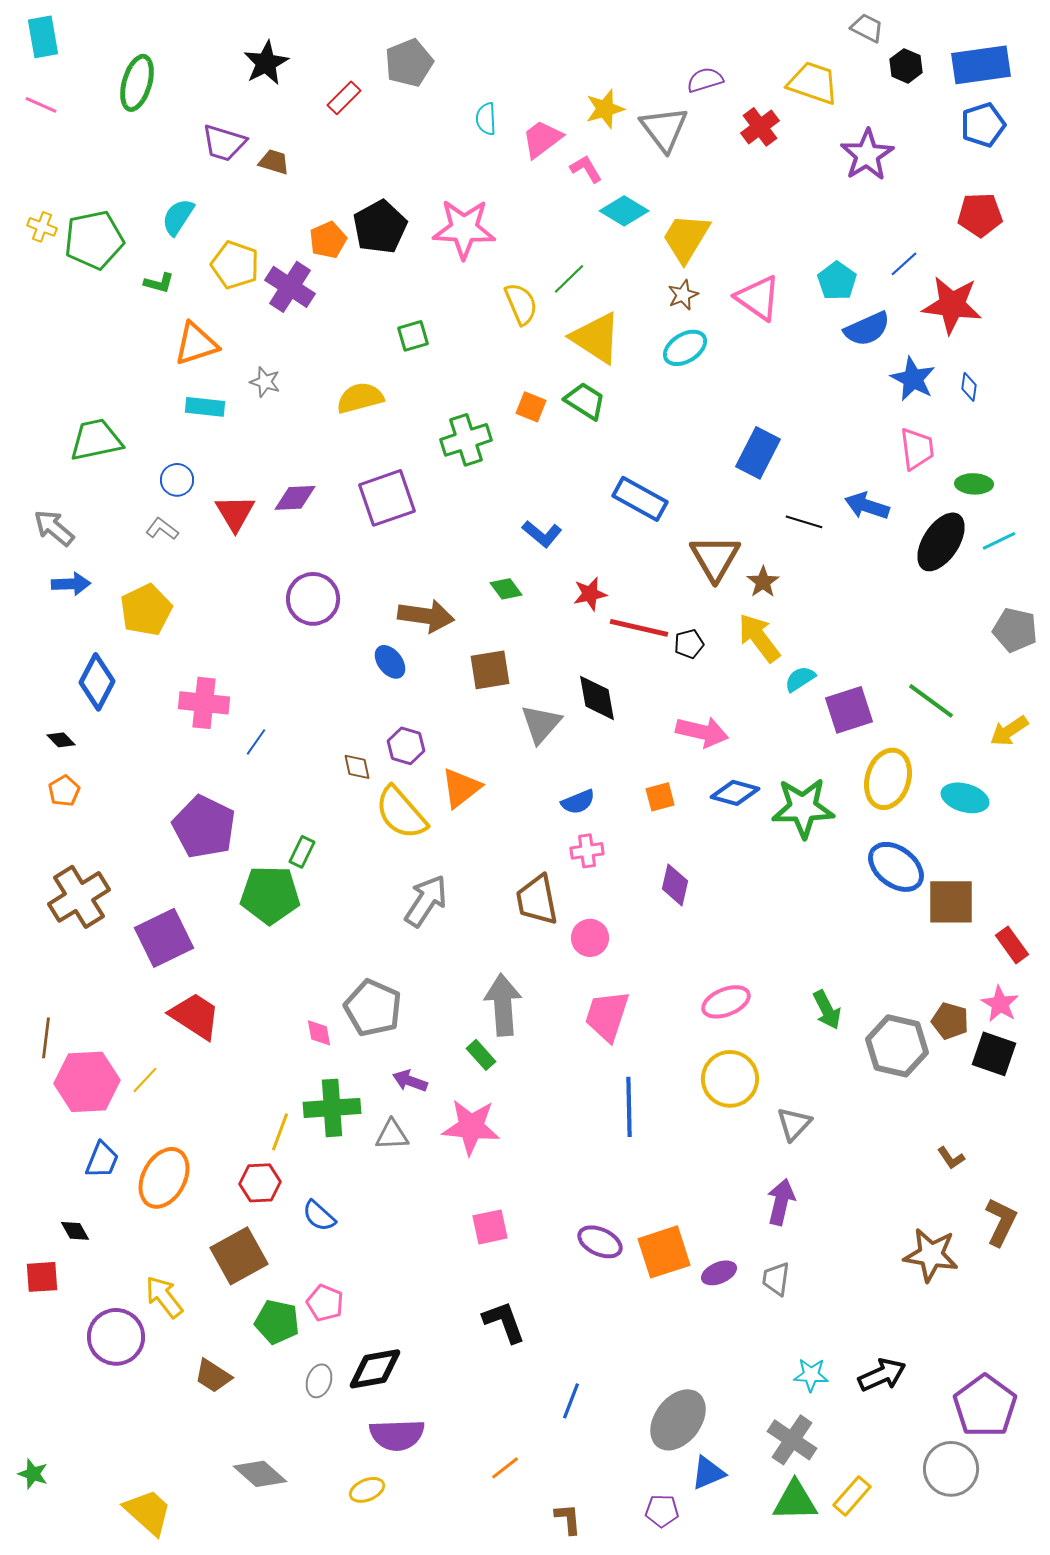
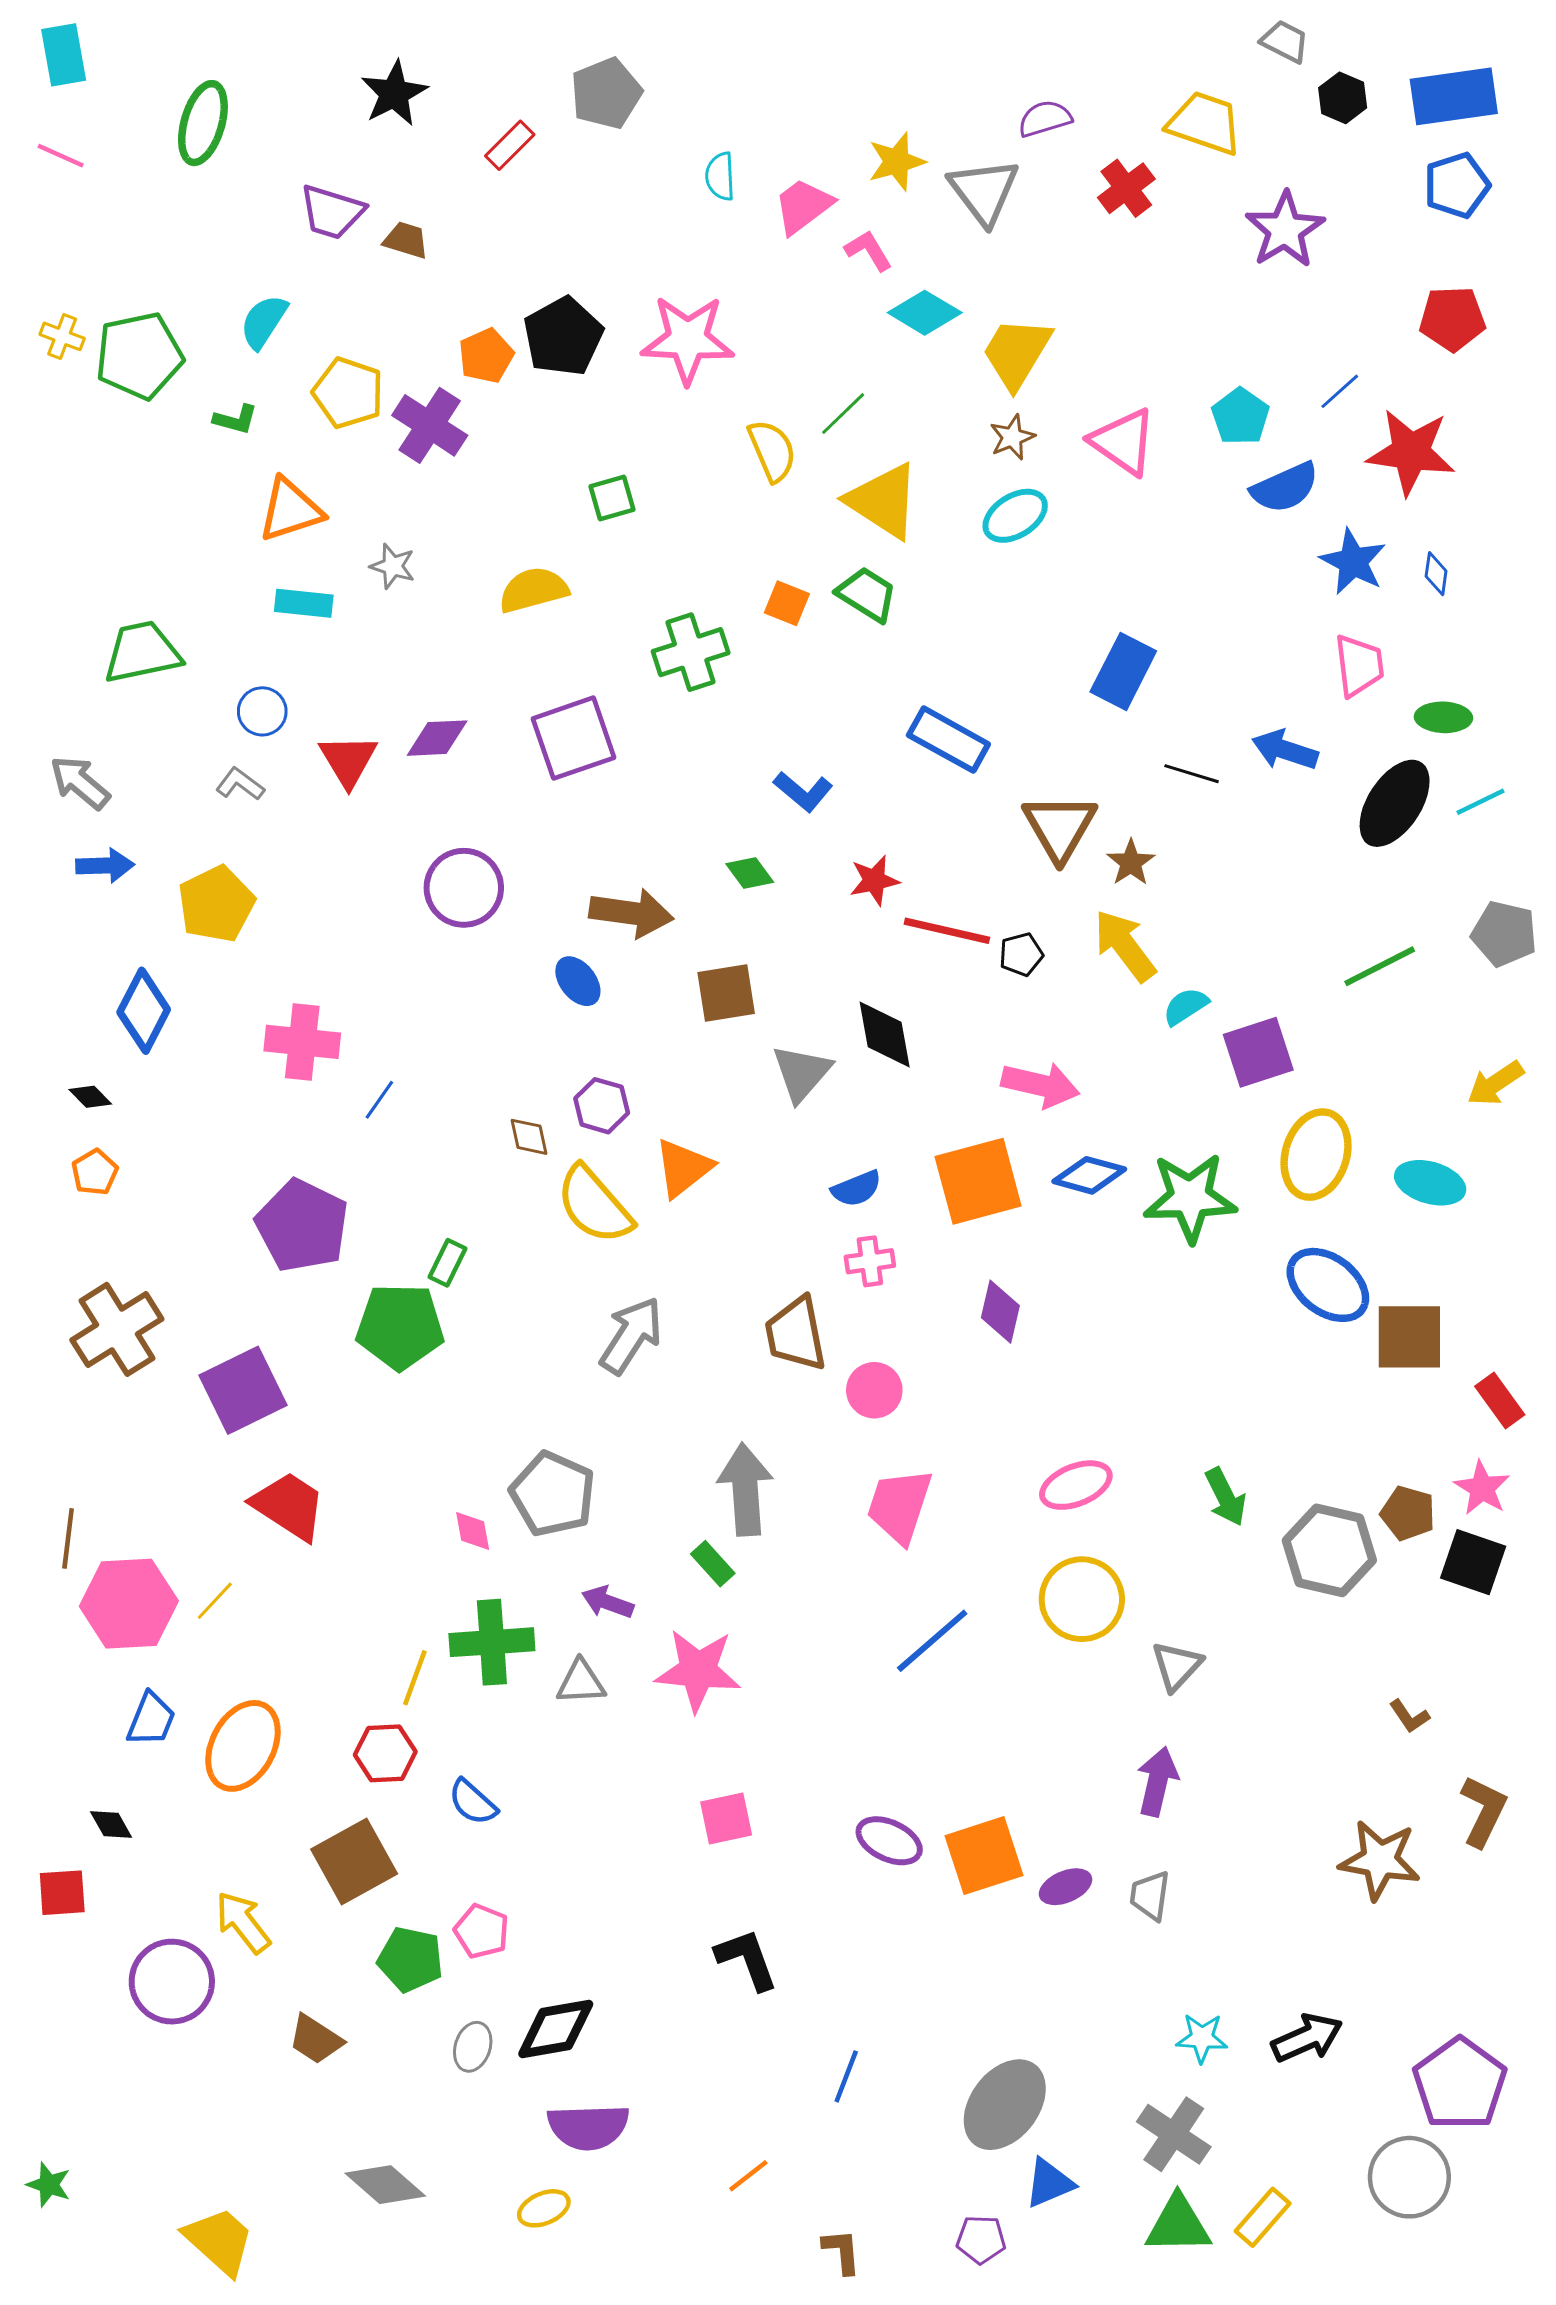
green line: (931, 701) -> (1380, 966), moved, turned -63
orange square: (660, 797) -> (978, 1181), size x2.0
blue line: (629, 1107) -> (932, 1641), turned 50

